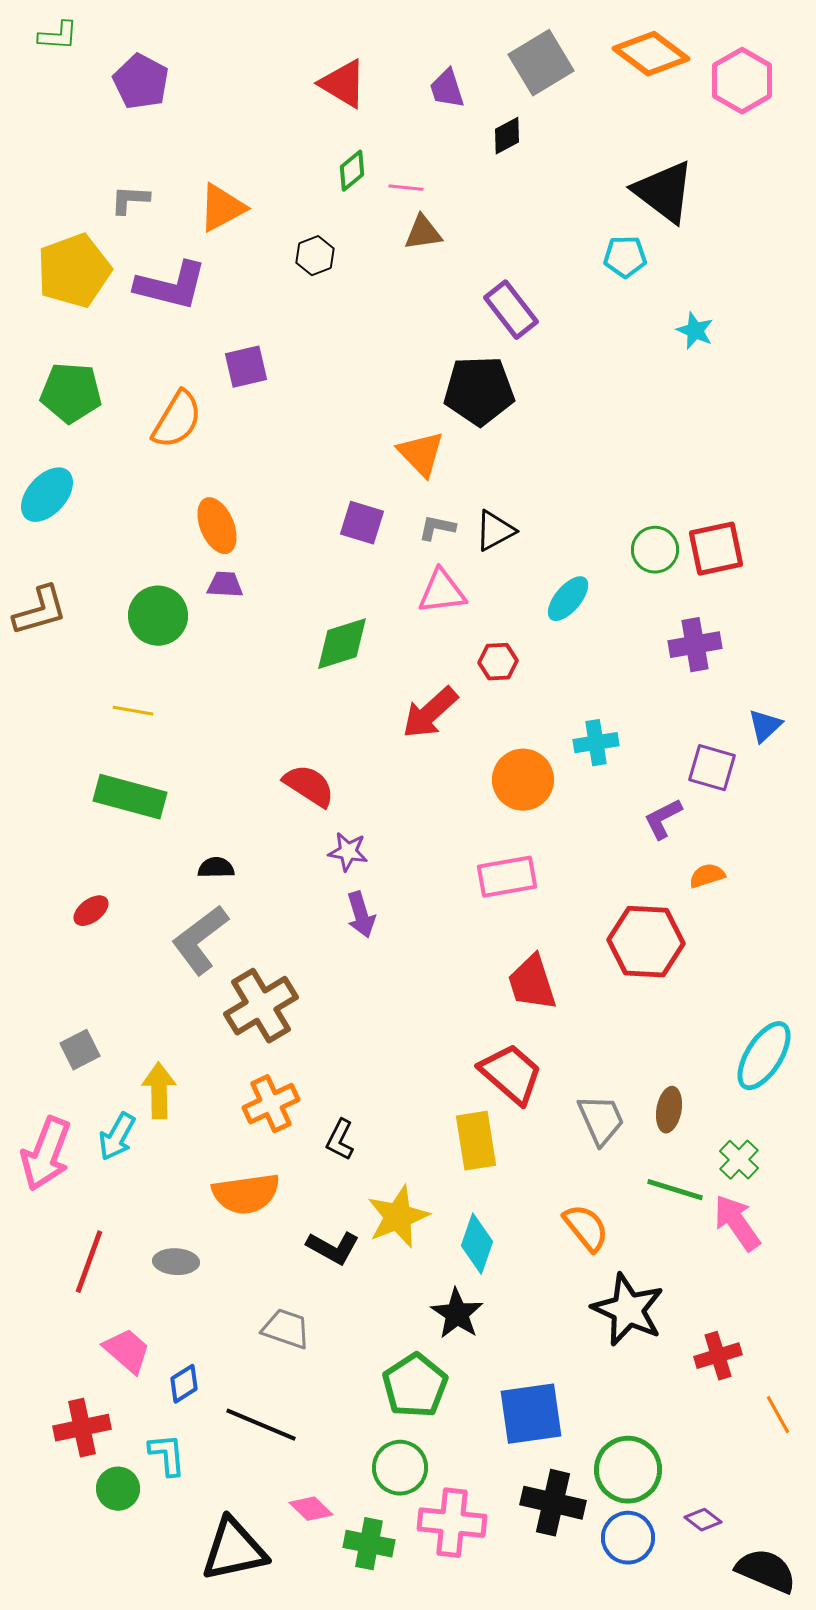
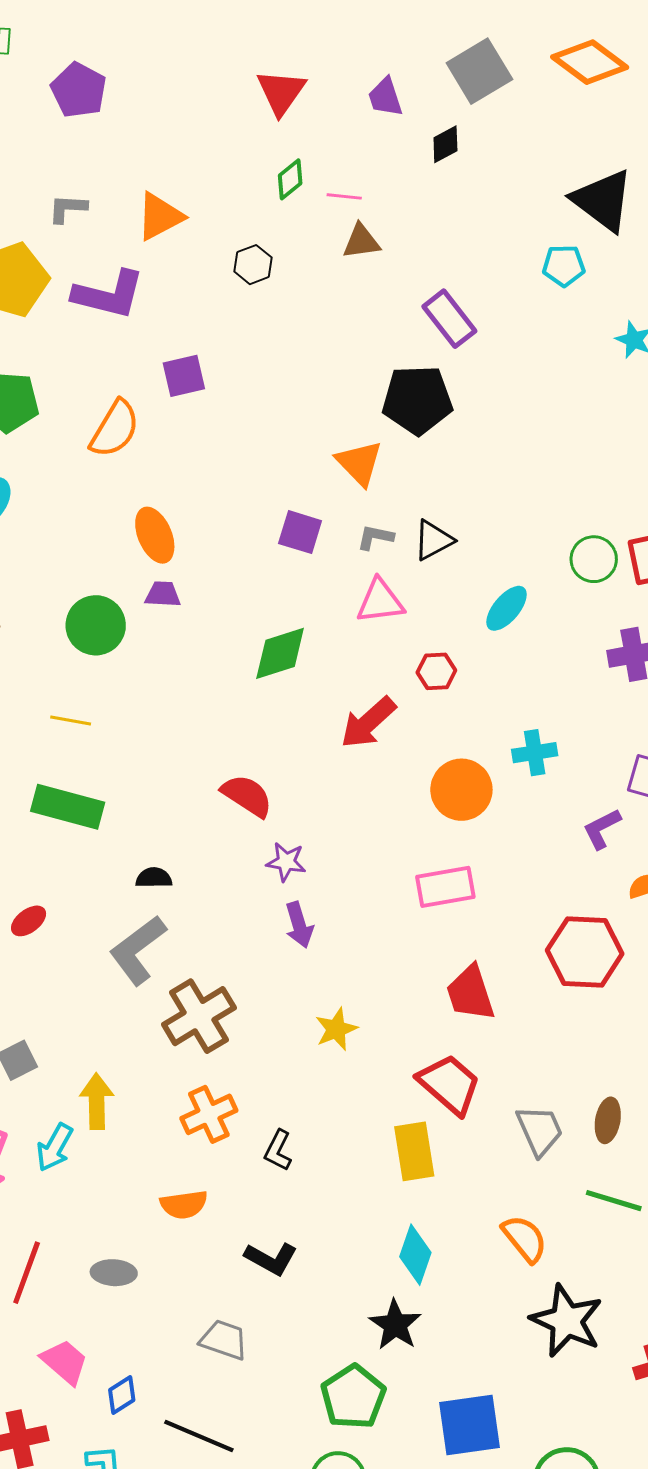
red triangle: (343, 84) -> (281, 92), turned 34
orange semicircle: (246, 1194) -> (184, 1205), size x0.7
yellow star: (398, 1217) -> (336, 1029), moved, size x0.7

